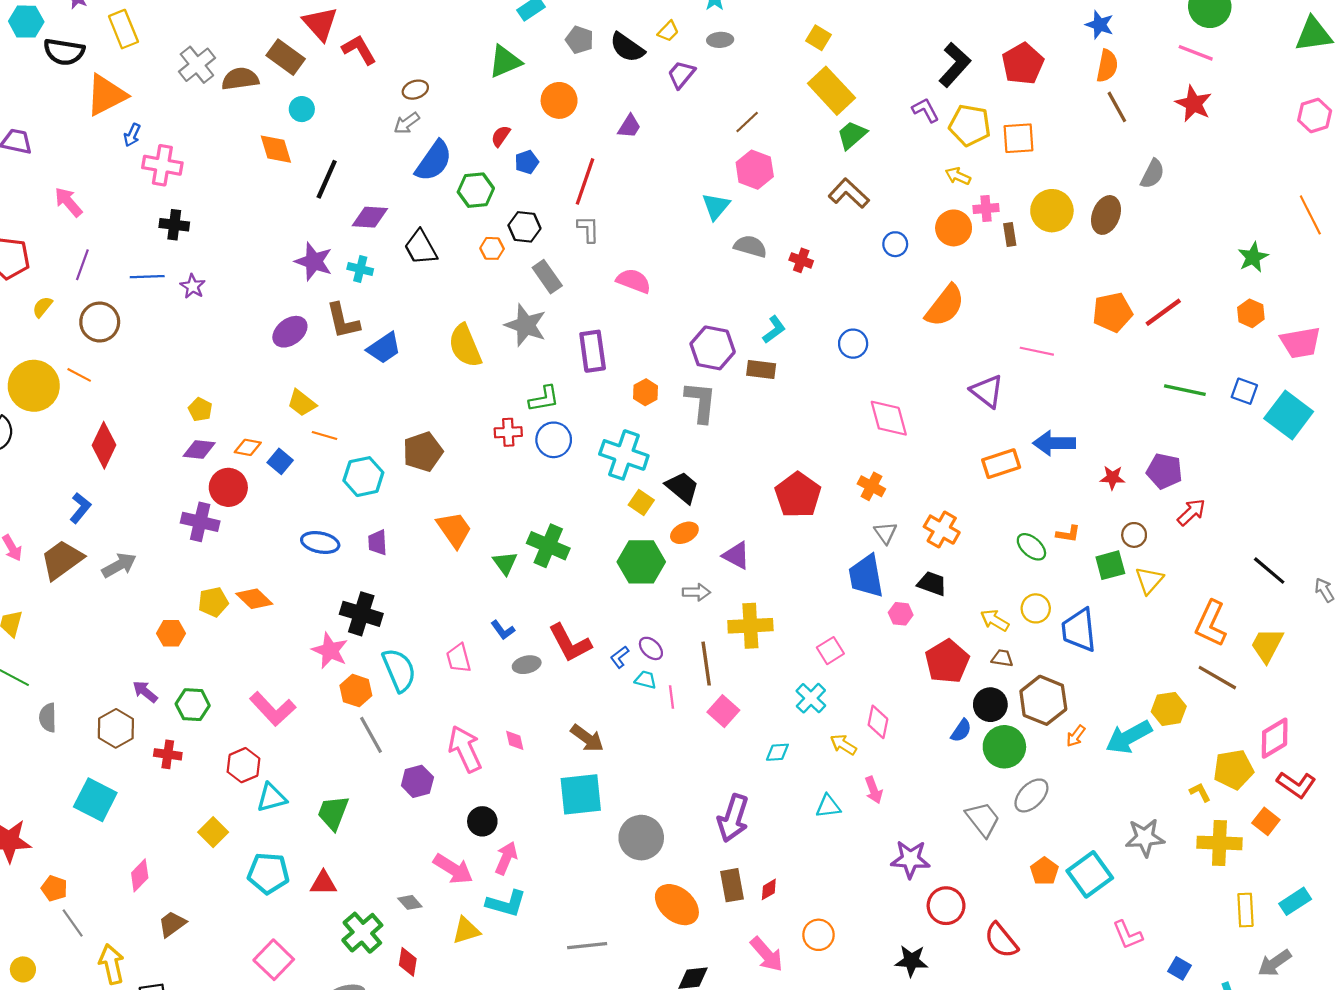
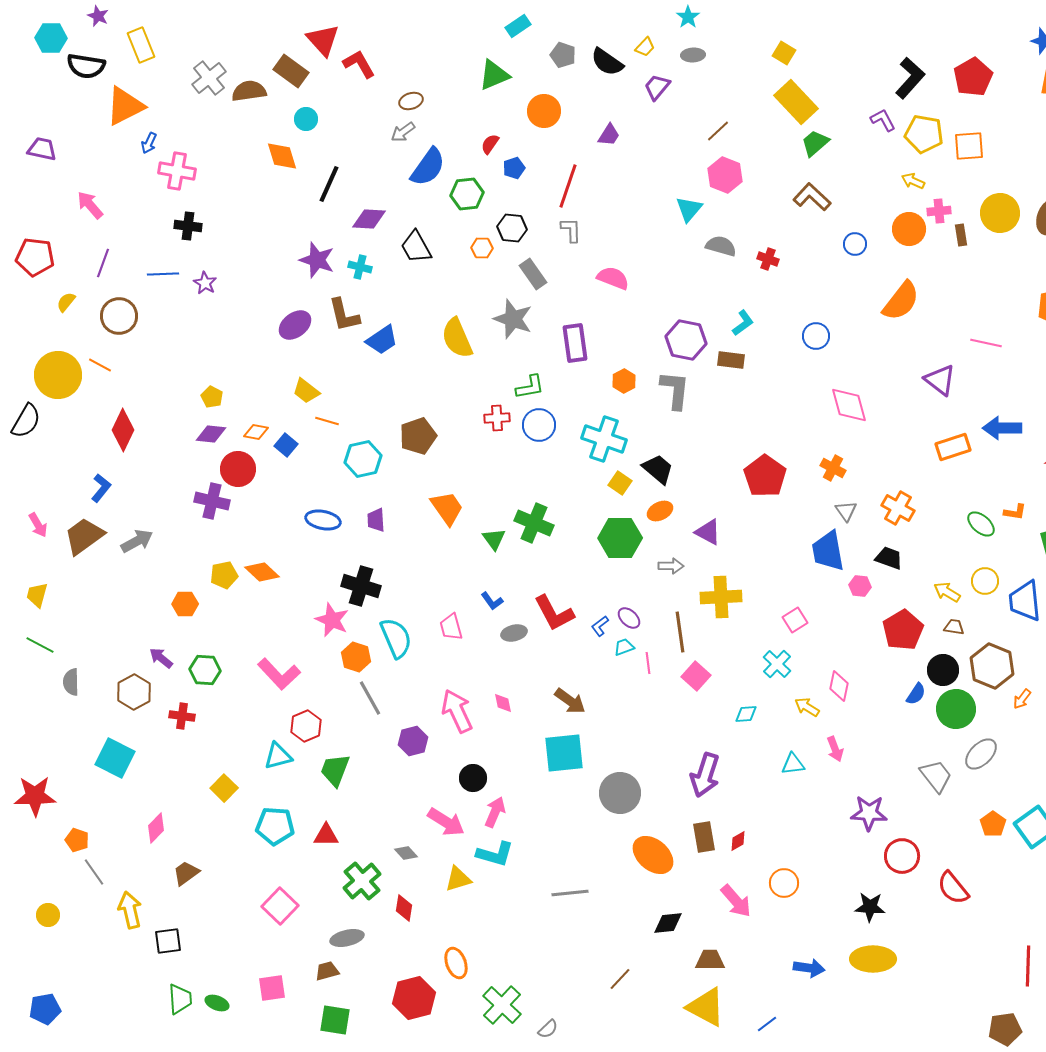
cyan trapezoid: (646, 680) -> (624, 647), turned -35
red hexagon: (243, 765) -> (306, 726), moved

